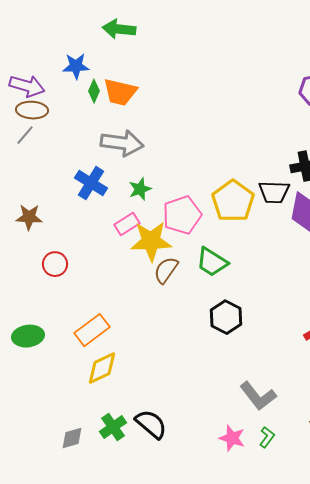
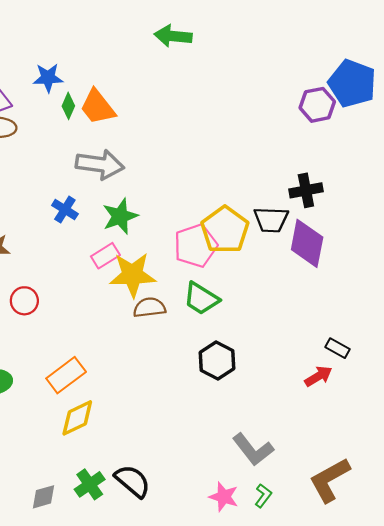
green arrow: (119, 29) -> (173, 36), moved
orange trapezoid: (120, 92) -> (98, 107), turned 39
blue cross: (91, 183) -> (65, 210), size x0.7
green star: (140, 189) -> (120, 216), size x1.4
pink pentagon: (182, 215) -> (196, 246), moved
brown semicircle: (166, 270) -> (149, 308), turned 48

